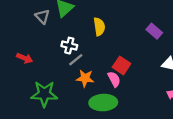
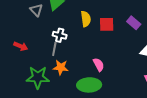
gray line: (76, 60) -> (54, 49), moved, turned -40
red square: (122, 65) -> (107, 24), moved, turned -35
orange star: (85, 78) -> (61, 67), moved

